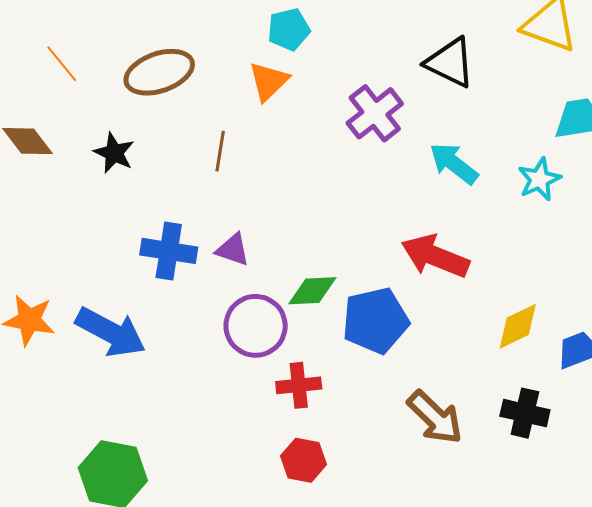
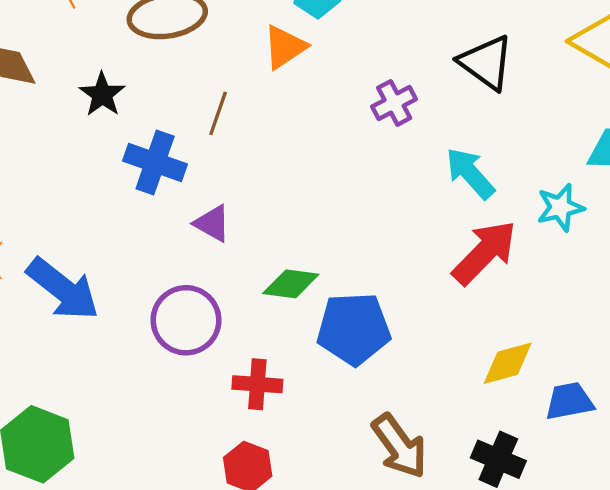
purple cross: (375, 113) -> (394, 103), size x0.7
blue cross: (169, 251) -> (155, 162), moved
red arrow: (435, 256) -> (484, 252), moved, turned 102
purple circle: (256, 326) -> (186, 320), moved

